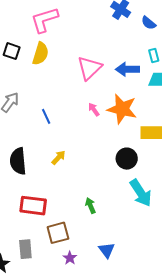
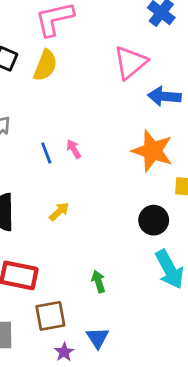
pink triangle: (89, 68) -> (130, 63), moved
pink arrow: (94, 109) -> (74, 149), moved
blue triangle: (107, 250) -> (98, 338), moved

